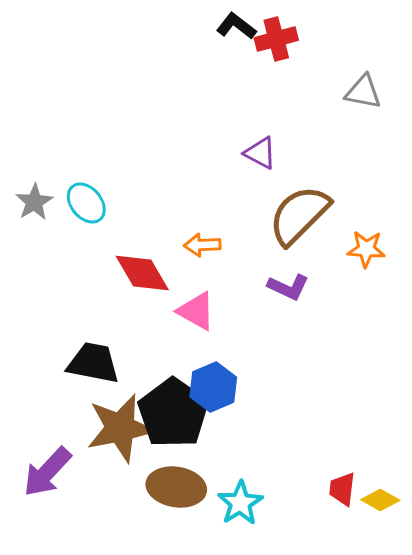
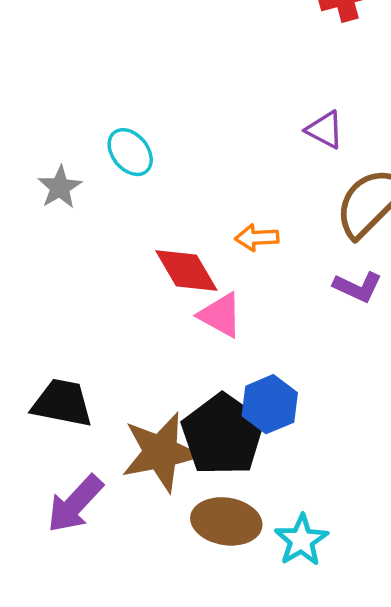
cyan ellipse: (86, 203) -> (130, 152), moved
pink triangle: (196, 311) -> (220, 315), moved
black trapezoid: (93, 363) -> (62, 403), moved

